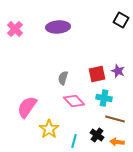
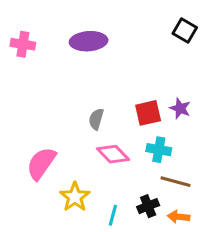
pink cross: (15, 29) -> (23, 44), turned -35
black cross: (97, 135) -> (148, 206), turned 32

